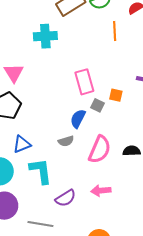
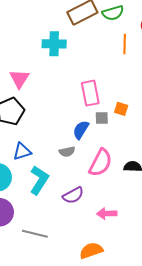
gray square: (97, 105) -> (102, 118), turned -32
cyan L-shape: (41, 171) -> (39, 180), turned 36
pink arrow: (101, 191) -> (107, 214), moved
purple semicircle: (66, 198) -> (73, 195), moved

